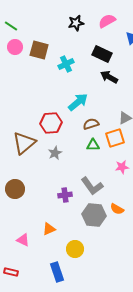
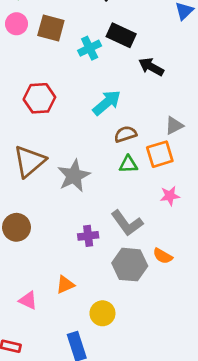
black rectangle: (102, 54) -> (121, 35), moved
red hexagon: (51, 123) -> (39, 98), moved
gray star: (55, 153) -> (74, 176), size x1.6

